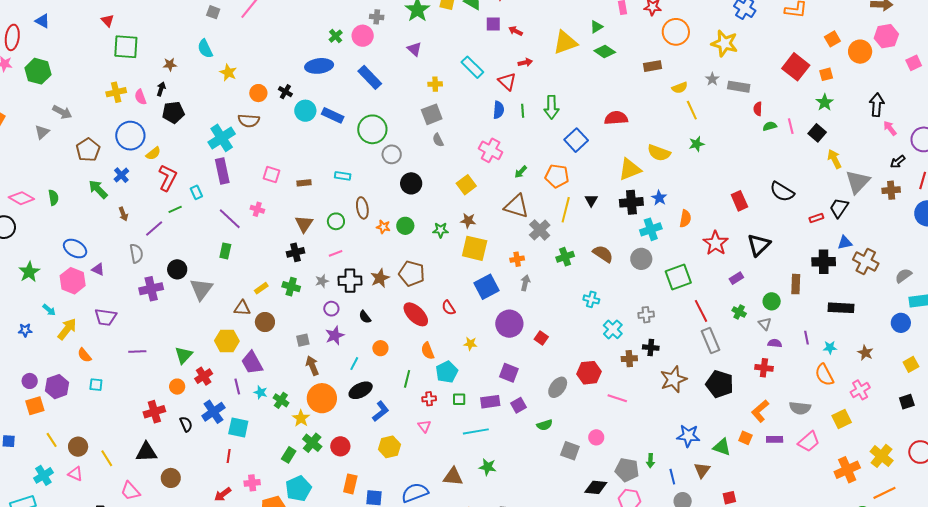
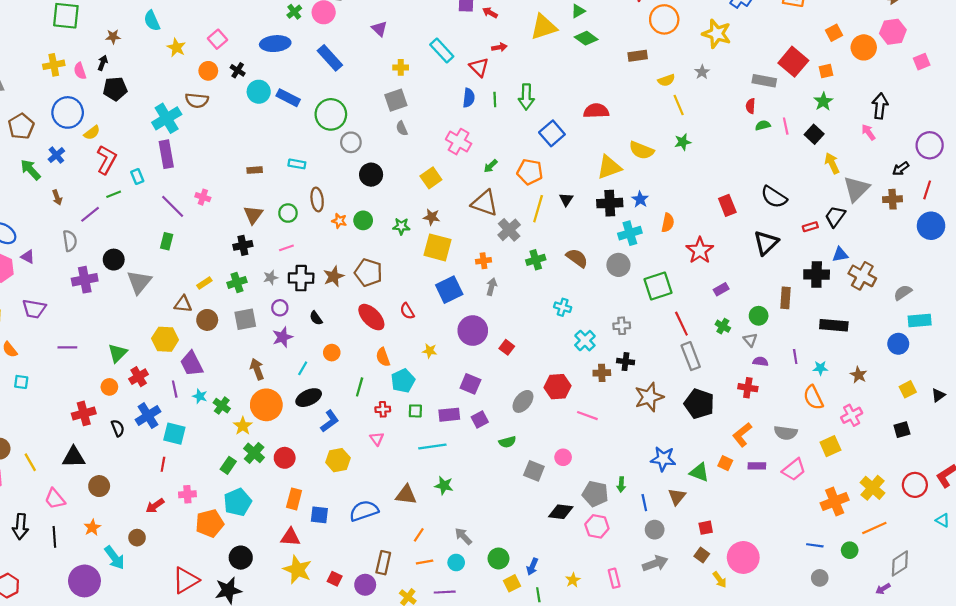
gray rectangle: (739, 87) -> (764, 81), moved
pink arrow: (890, 128) -> (868, 132), moved
pink square: (272, 174) -> (218, 39), moved, turned 30
black triangle: (759, 245) -> (766, 243), moved
green cross: (291, 287) -> (237, 282), turned -36
gray square: (303, 340) -> (245, 319), moved, size x1.5

